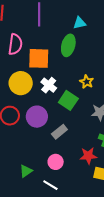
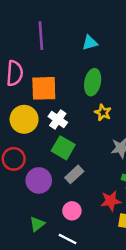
green ellipse: (68, 45) -> (93, 82), moved
green square: (68, 100) -> (63, 148), moved
purple circle: (37, 117) -> (39, 180), moved

